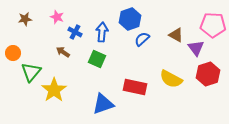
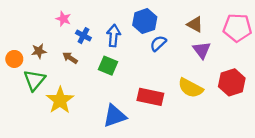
brown star: (25, 19) -> (39, 51), moved
brown triangle: (176, 35) -> (195, 24), moved
purple triangle: (196, 48) -> (202, 50), moved

